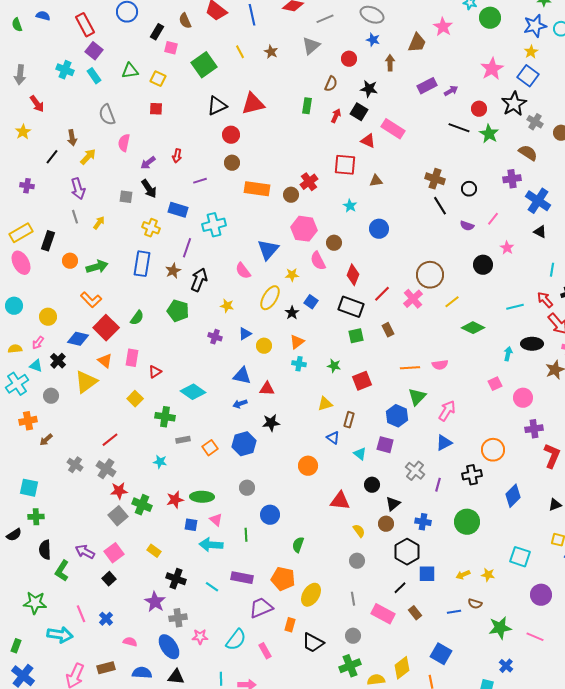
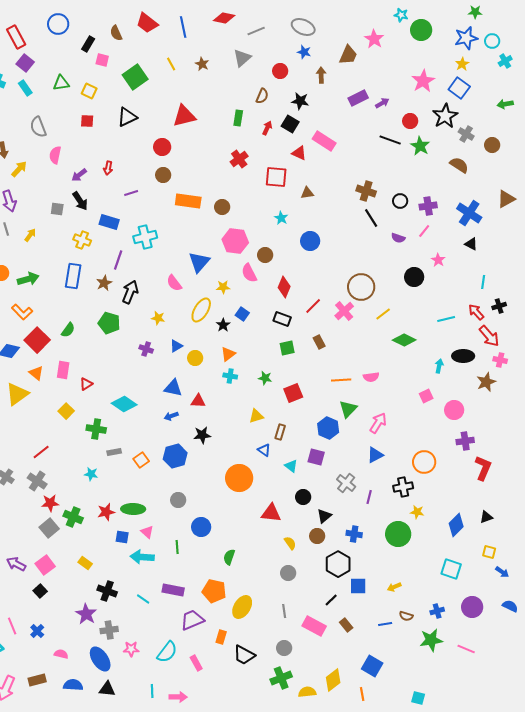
black triangle: (217, 106) -> (127, 117), moved
purple cross: (512, 179) -> (428, 206), moved
red cross: (309, 182) -> (239, 159), moved
black rectangle: (351, 307) -> (282, 319), size x0.7
orange circle: (308, 466) -> (239, 478), size x1.4
blue diamond: (513, 496) -> (456, 525), moved
yellow star: (488, 575) -> (417, 512), moved
blue cross: (506, 666) -> (437, 611), moved, turned 32

